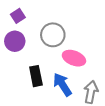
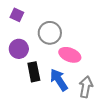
purple square: (18, 16) -> (17, 15), turned -32
purple circle: (15, 41) -> (19, 49), moved

